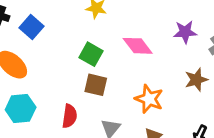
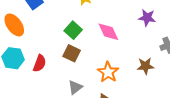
purple star: (185, 32) -> (147, 18), moved
red semicircle: (69, 116) -> (40, 63), moved

